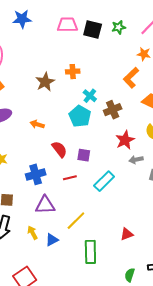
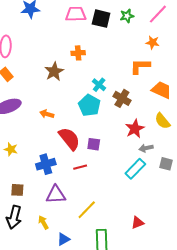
orange cross: (73, 72) -> (78, 53), moved
orange L-shape: (131, 78) -> (140, 66), turned 45
brown cross: (113, 110) -> (122, 98), turned -36
red semicircle: (59, 149) -> (69, 139), size x1.4
cyan rectangle: (104, 181) -> (135, 169), moved
blue triangle: (52, 240) -> (63, 239), moved

